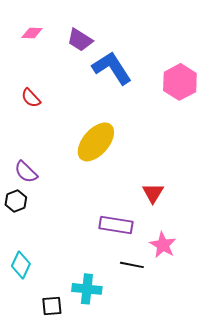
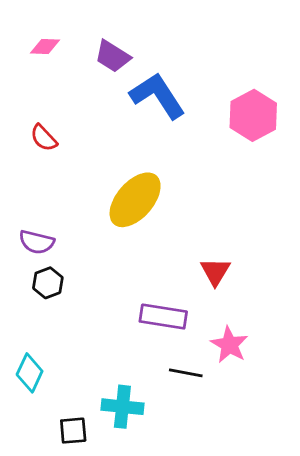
purple semicircle: (26, 172) -> (37, 242), turned -30
black hexagon: (16, 201) -> (48, 283), moved

